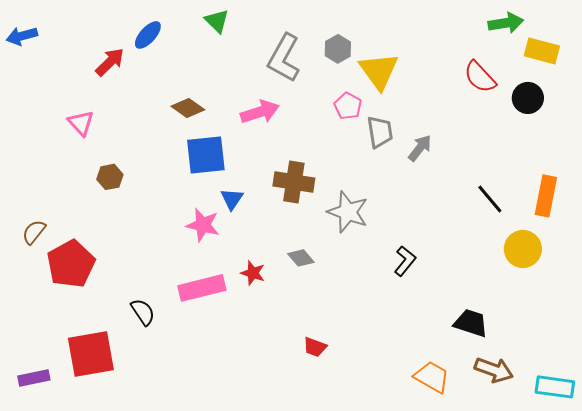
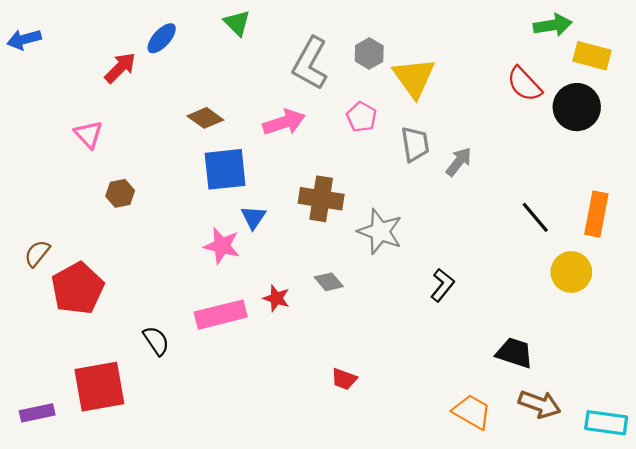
black circle: (528, 98) -> (577, 107), size x1.4
pink pentagon: (348, 106) -> (362, 117), moved

